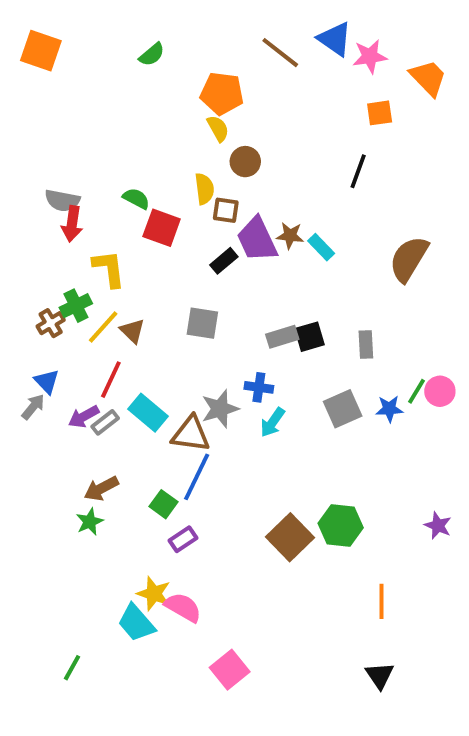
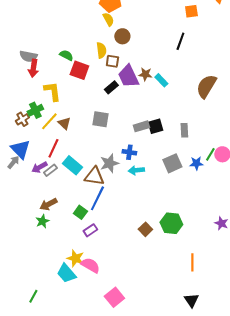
blue triangle: (47, 382) -> (20, 149), size x1.5
cyan arrow: (273, 422) -> (136, 170), turned 49
brown square: (290, 537) -> (145, 229), size x0.6

